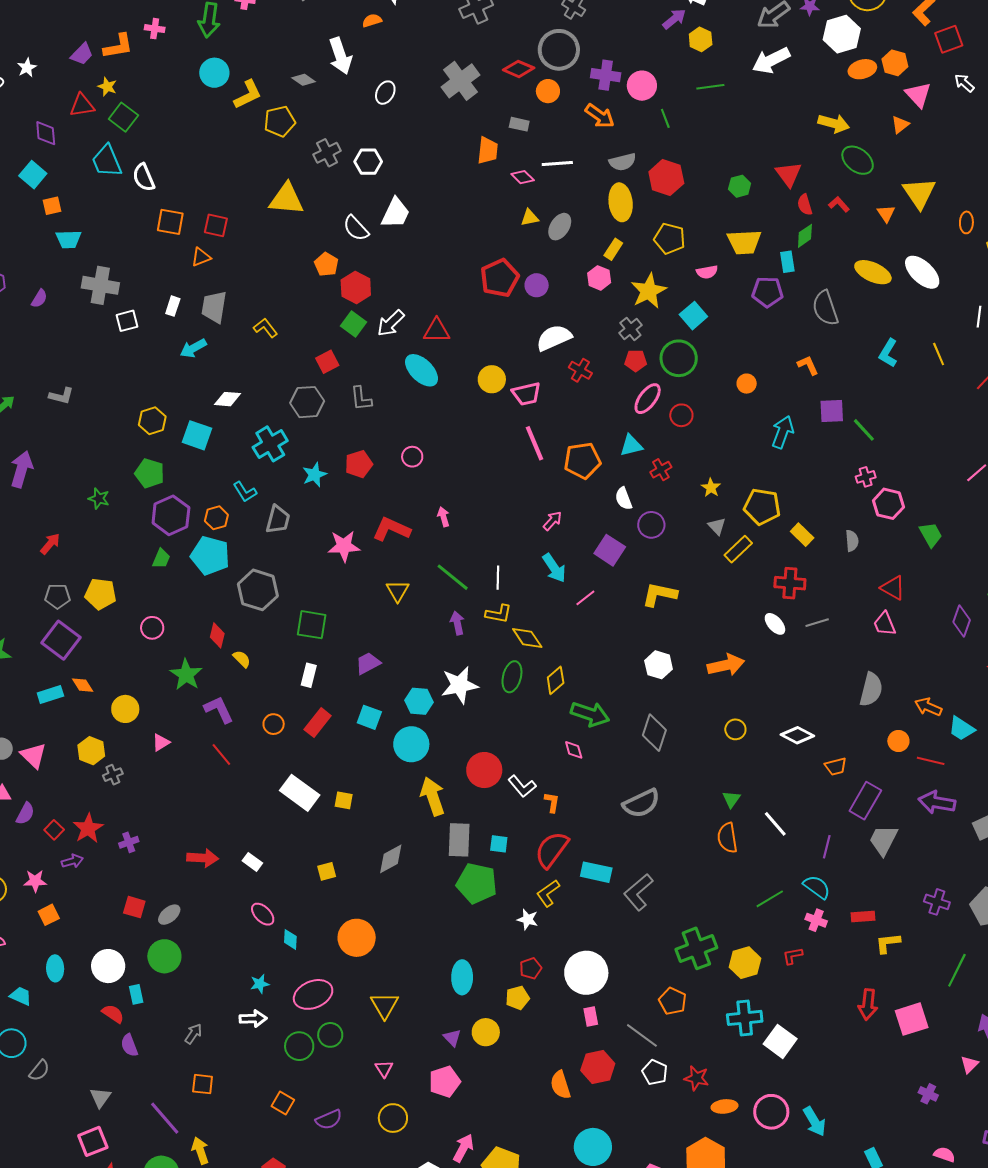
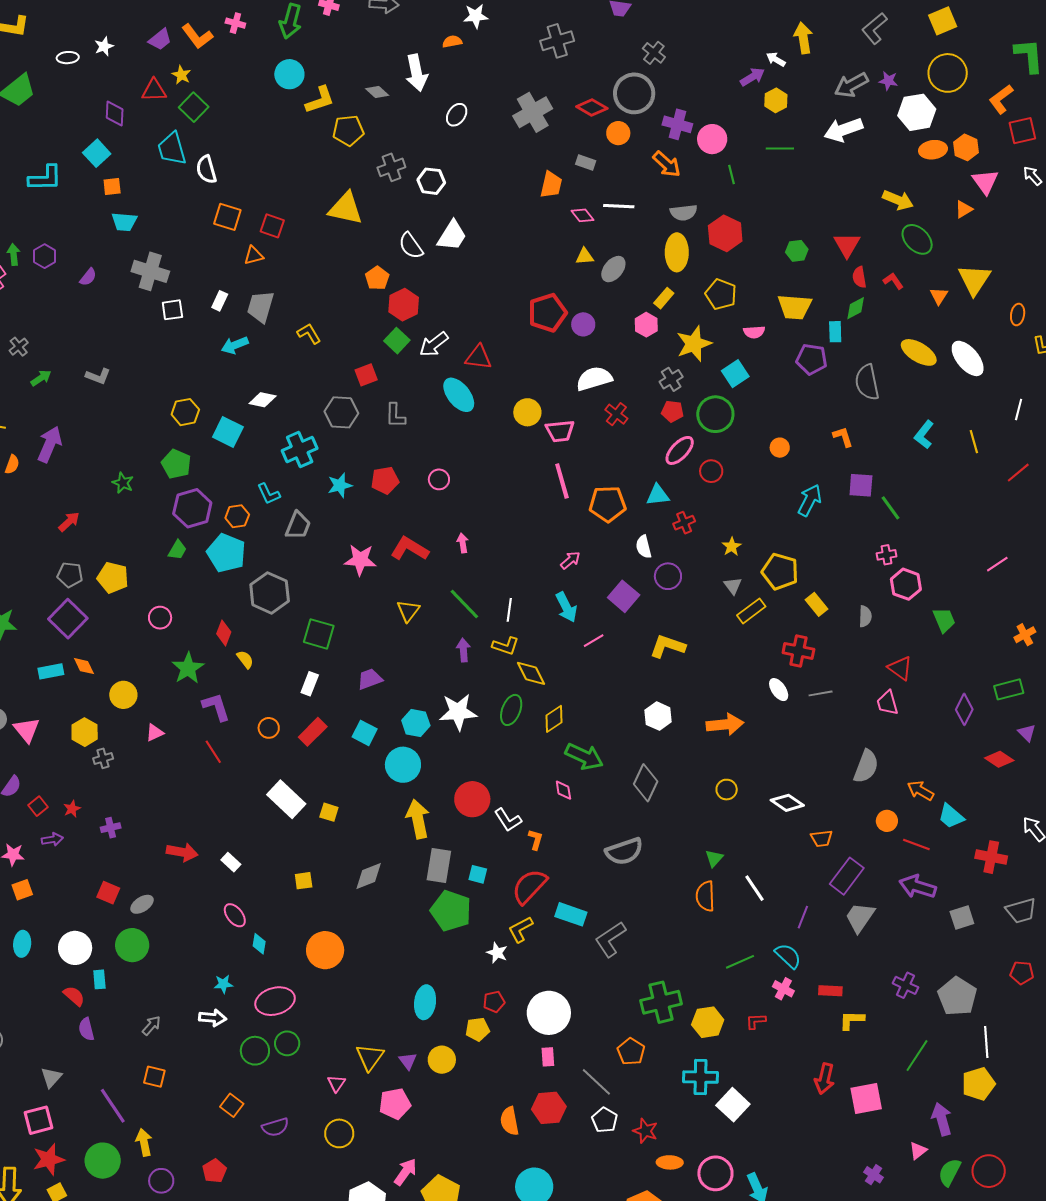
orange L-shape: (118, 46) -> (197, 36), turned 56
red star: (88, 828) -> (72, 809), size x0.6
yellow triangle: (385, 1005) -> (370, 1057), moved

